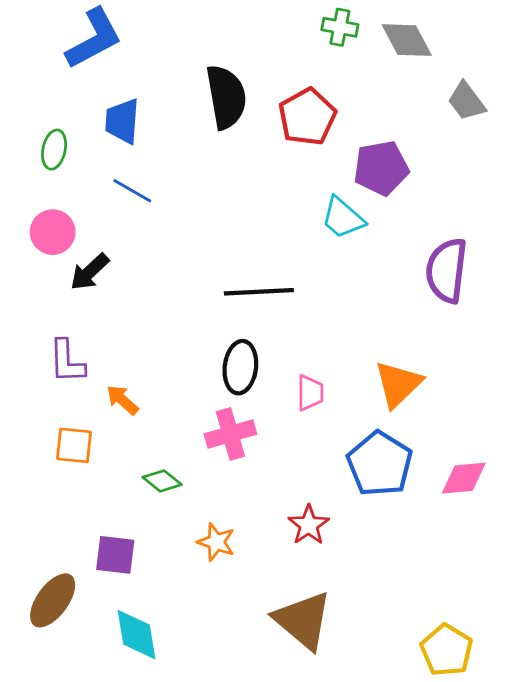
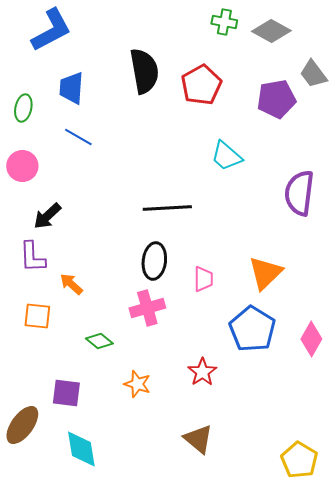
gray diamond: (407, 40) -> (271, 31), turned -33
purple pentagon: (381, 168) -> (276, 99), moved
black arrow: (90, 272) -> (47, 216), moved
pink diamond: (464, 478) -> (311, 339), turned -56
brown triangle: (303, 620) -> (198, 439), size x0.7

